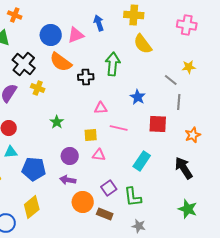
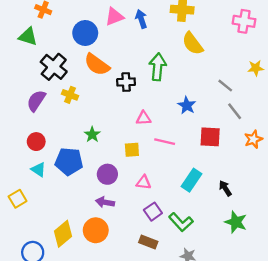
pink triangle: (76, 35) -> (114, 17), moved
yellow star: (189, 67) -> (256, 68), moved
gray line: (179, 102) -> (235, 111), turned -42
orange star: (193, 135) -> (253, 139), moved
cyan triangle: (11, 152) -> (39, 170), turned 40
pink triangle: (99, 155) -> (144, 182), moved
black arrow: (184, 168) -> (225, 188), moved, size x0.6
blue pentagon: (34, 169) -> (69, 161), moved
green L-shape: (133, 197) -> (181, 222), turned -35
orange circle: (83, 202) -> (96, 230), moved
green star: (188, 209) -> (236, 222), moved

